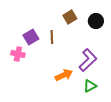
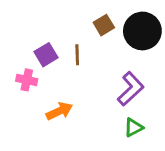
black circle: (96, 21) -> (142, 31), size x1.6
orange arrow: (64, 75) -> (59, 111), moved

